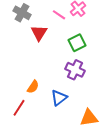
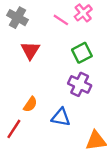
red triangle: (39, 33) -> (30, 50), moved
blue triangle: (59, 98) -> (61, 117), turned 48

